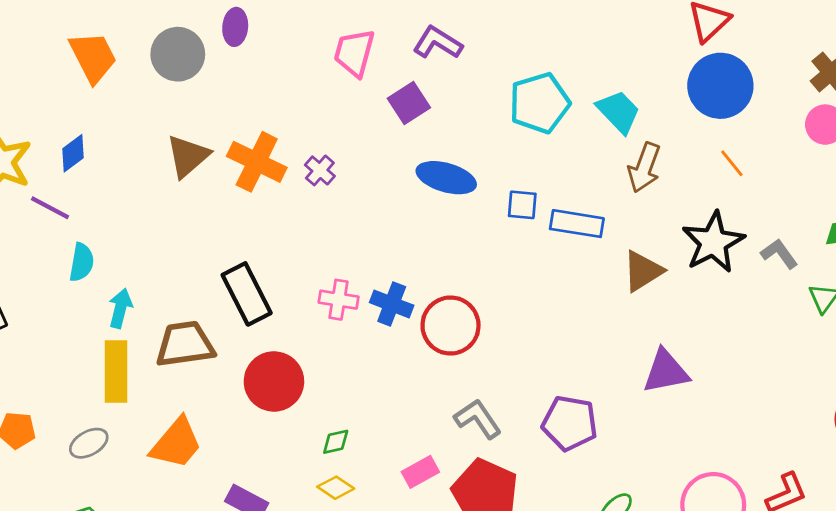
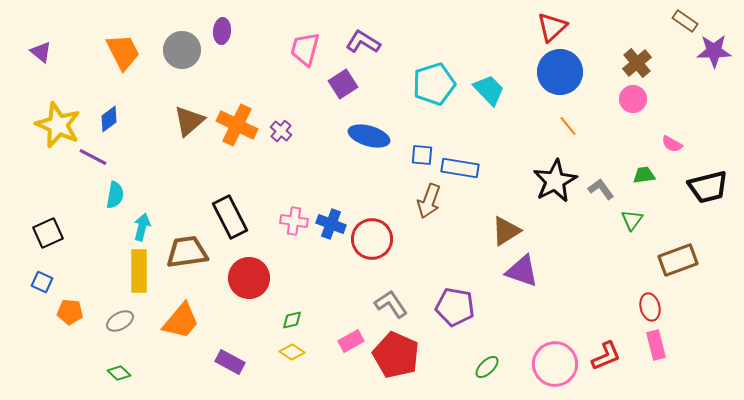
brown arrow: (644, 168) -> (429, 201), moved
brown triangle: (643, 271) -> (506, 231), moved
purple triangle: (666, 371) -> (522, 271), turned 30

